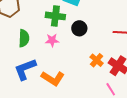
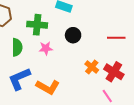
green cross: (55, 16) -> (37, 25), moved

